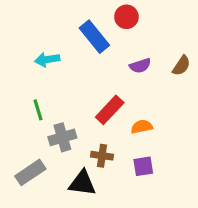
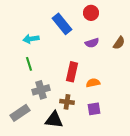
red circle: (126, 17) -> (91, 13), moved
green line: (38, 110) -> (29, 64), moved
red rectangle: (110, 110) -> (72, 72), turned -30

